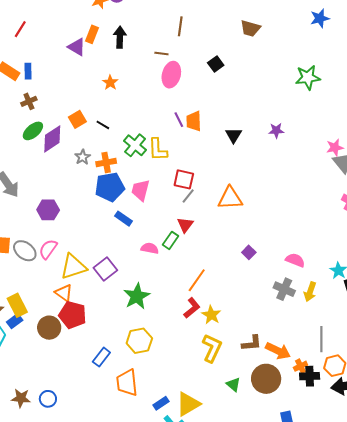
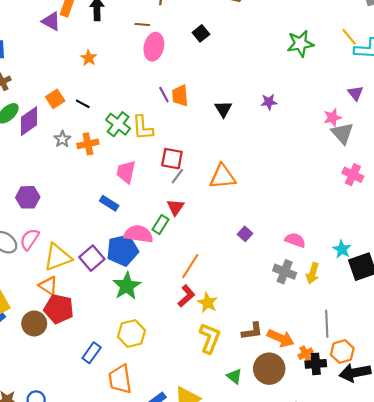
blue pentagon: (110, 187) -> (122, 250), moved
pink semicircle: (150, 248) -> (138, 234), size x1.5

